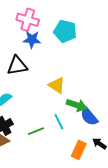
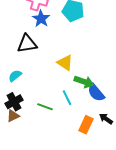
blue star: (32, 40) -> (41, 19), turned 30
green line: (36, 131) -> (45, 107), turned 42

